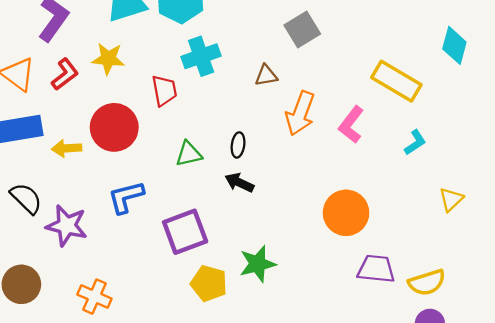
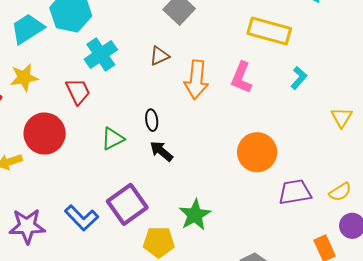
black arrow: (239, 183) -> (161, 151), turned 30
blue L-shape: (126, 197) -> (81, 218), moved, turned -104
yellow semicircle: (427, 282) -> (340, 192), size x0.7

